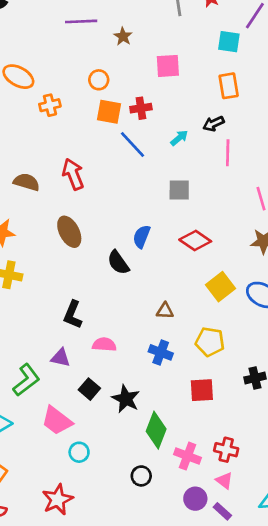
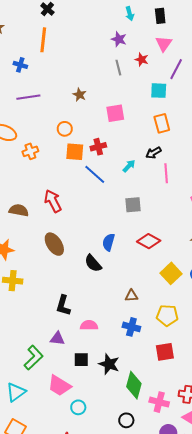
purple line: (81, 21) -> (28, 97), moved
black square: (89, 389) -> (81, 360), turned -35

